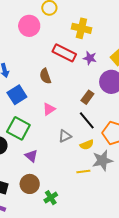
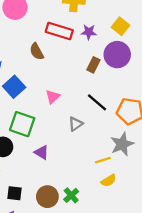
brown semicircle: (45, 76) -> (37, 51), moved
brown rectangle: (87, 97) -> (93, 65), moved
yellow semicircle: (87, 145) -> (109, 181), moved
brown circle: (30, 184) -> (47, 197), moved

